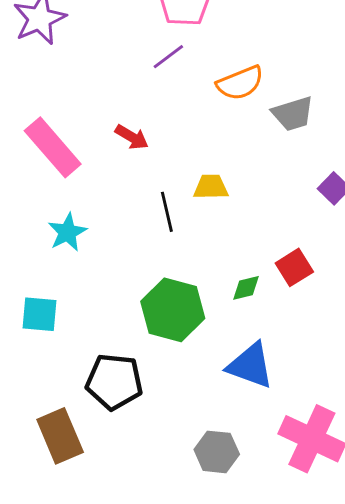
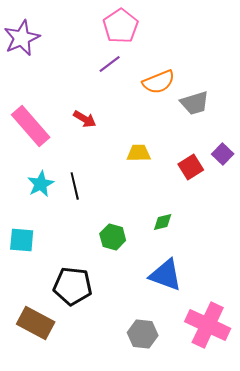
black line: (167, 212) -> (75, 186), moved
red square: (294, 267) -> (191, 167), moved
green hexagon: (173, 310) -> (113, 237), size x0.6
brown rectangle: (60, 436) -> (36, 323), turned -39

